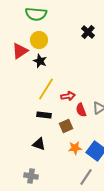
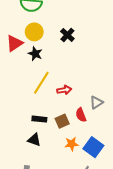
black cross: (88, 32) -> (67, 35), moved
red semicircle: (81, 110) -> (81, 115), moved
black rectangle: (44, 115) -> (39, 119), moved

